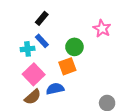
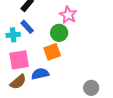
pink star: (102, 29) -> (68, 15), moved
pink square: (34, 74) -> (19, 60), turned 35

